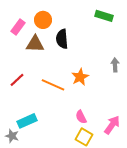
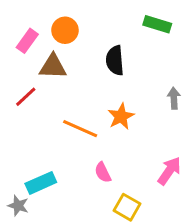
black semicircle: (62, 39) -> (115, 60), moved
red line: (17, 80) -> (26, 97), moved
pink semicircle: (81, 117) -> (103, 172), moved
pink arrow: (112, 125) -> (169, 171), moved

